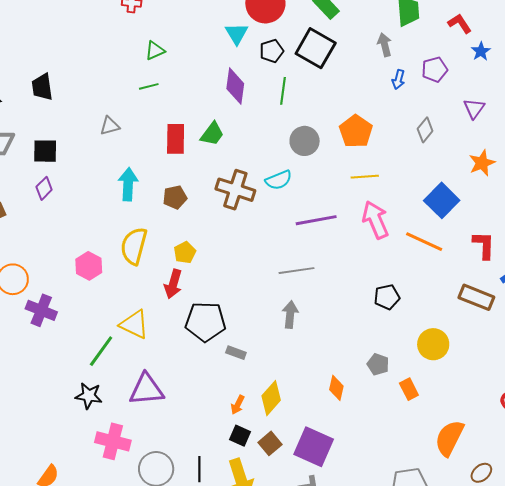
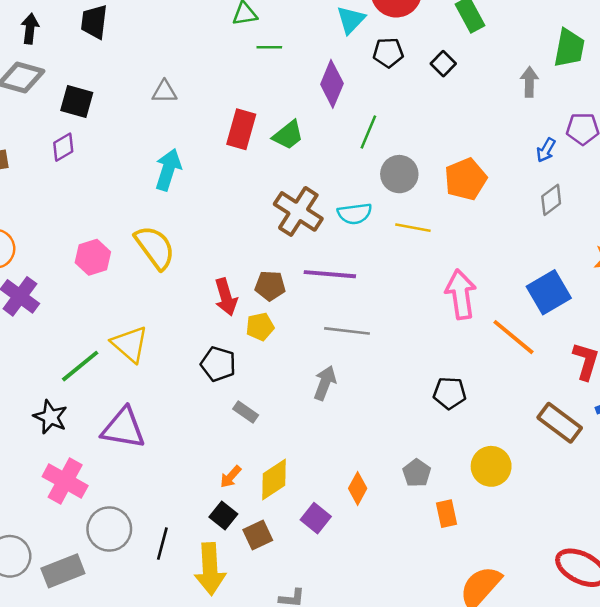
black square: (316, 48) -> (443, 64), size x0.5
blue arrow: (398, 79) -> (546, 150), moved
green line: (149, 86) -> (269, 47), moved
green line: (283, 91) -> (368, 132), moved
yellow line: (365, 177) -> (413, 228), moved
brown pentagon: (175, 197) -> (270, 286), moved
purple line: (316, 220) -> (330, 274), moved
yellow semicircle: (134, 246) -> (155, 247), turned 114
yellow pentagon: (185, 253) -> (260, 327), moved
red arrow: (173, 284) -> (226, 297), moved, turned -48
black pentagon: (205, 322) -> (218, 364), size x0.7
purple square: (314, 447) -> (316, 518), moved, size x0.6

